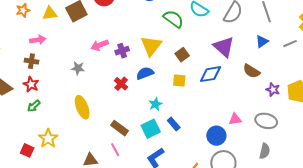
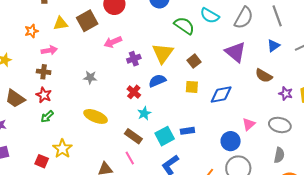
orange star: (23, 10) -> (31, 31), moved
pink arrow: (100, 45) -> (113, 42), moved
blue diamond: (211, 74) -> (221, 95), moved
cyan star: (155, 104) -> (144, 113), moved
yellow ellipse: (82, 107) -> (96, 116), turned -45
pink triangle: (235, 119) -> (249, 124), turned -32
blue rectangle: (174, 124) -> (187, 131), turned -56

